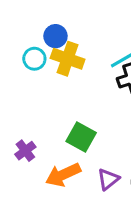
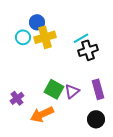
yellow cross: (68, 59) -> (45, 37), turned -35
purple triangle: (108, 179) -> (72, 91), moved

